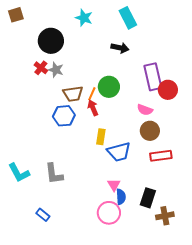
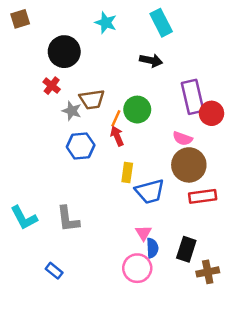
gray star: (56, 70) -> (72, 111), moved
brown trapezoid: (73, 94) -> (92, 99), moved
brown circle: (150, 131) -> (189, 165), size x1.4

